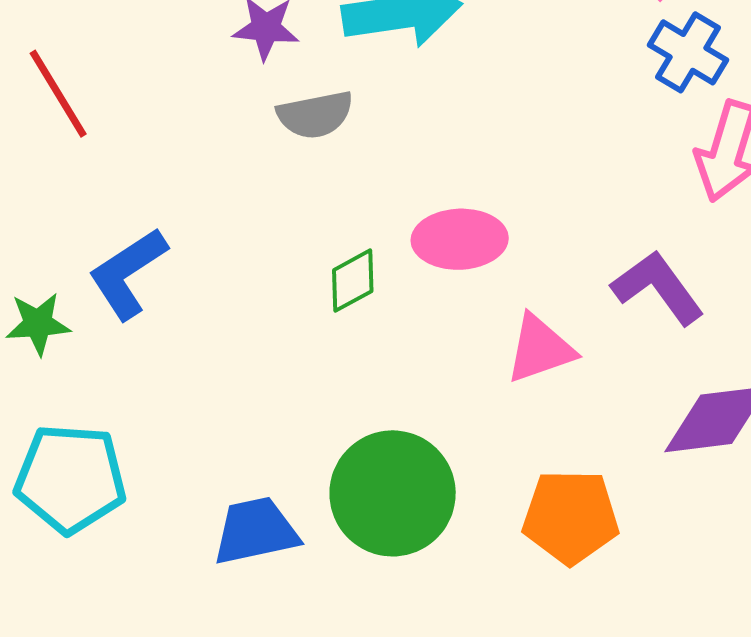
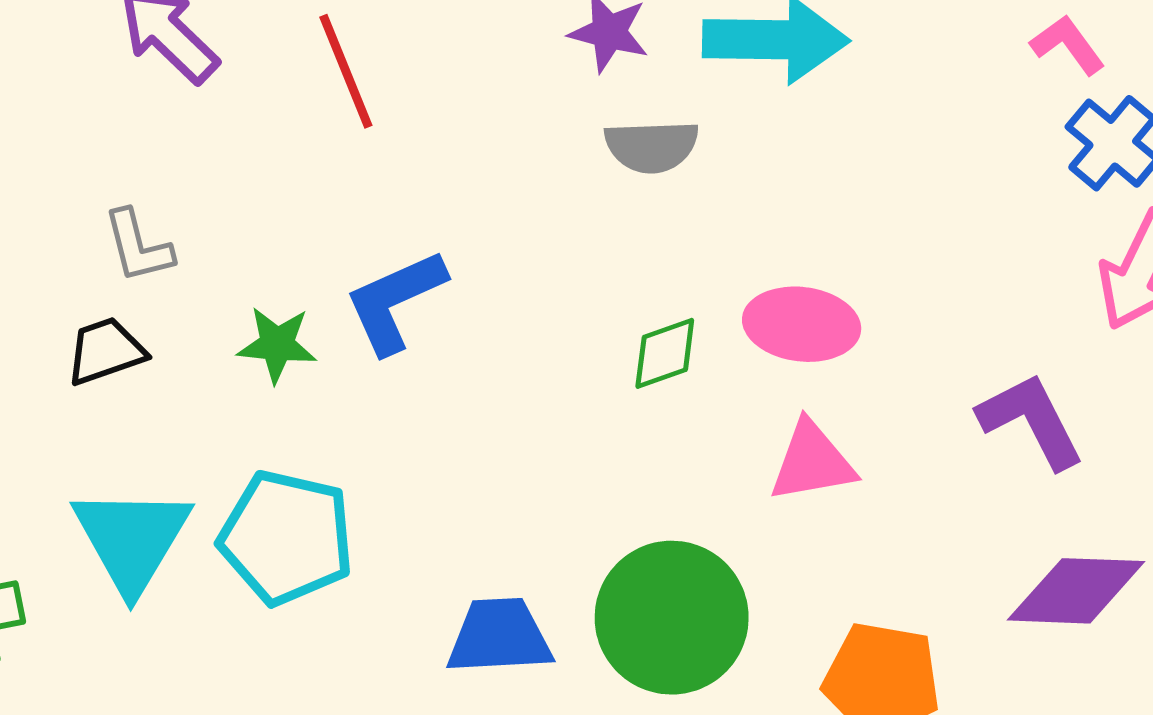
pink triangle: (540, 349) -> (812, 462), moved

